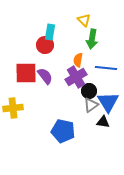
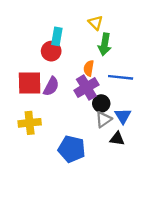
purple semicircle: (45, 76) -> (51, 86), turned 66
blue triangle: (108, 102) -> (123, 116), size x0.7
yellow cross: (13, 108) -> (30, 123), moved

